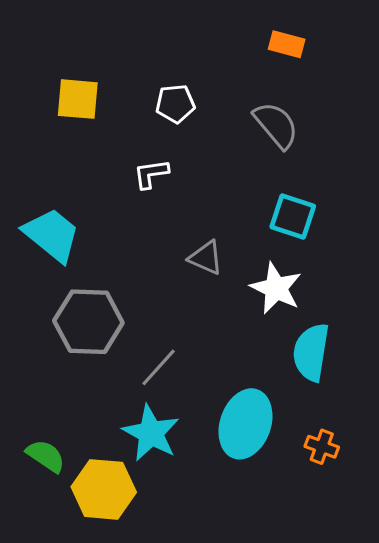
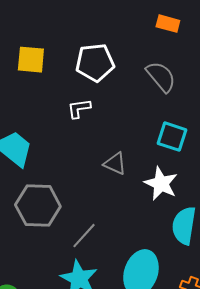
white pentagon: (175, 104) -> (95, 63), size x1.5

